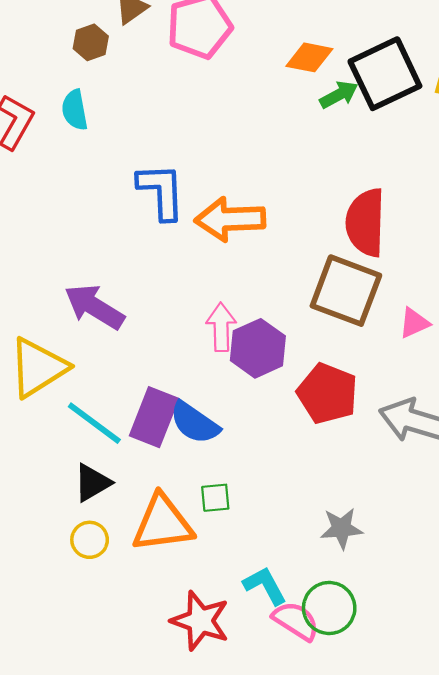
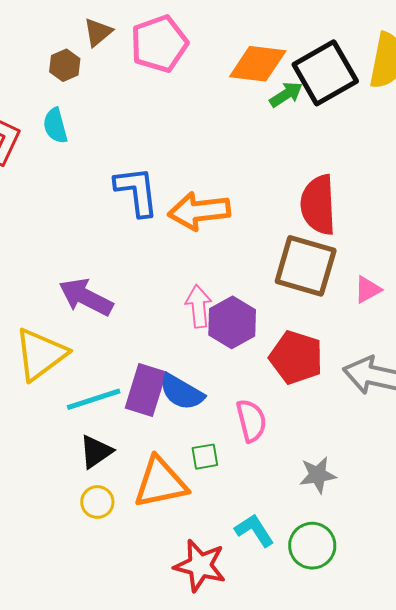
orange diamond: (309, 57) -> (258, 64), size x1.4
cyan line: (94, 423) -> (94, 399), turned -50
pink semicircle: (296, 621) -> (251, 421), moved, turned 48

